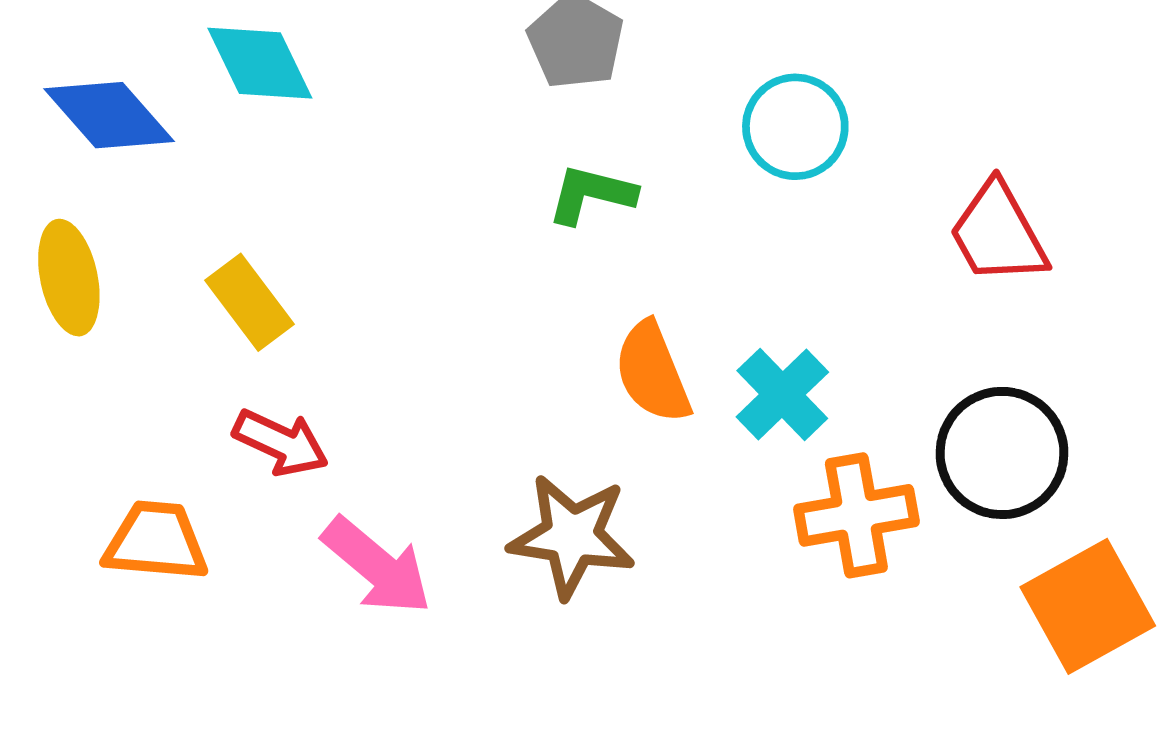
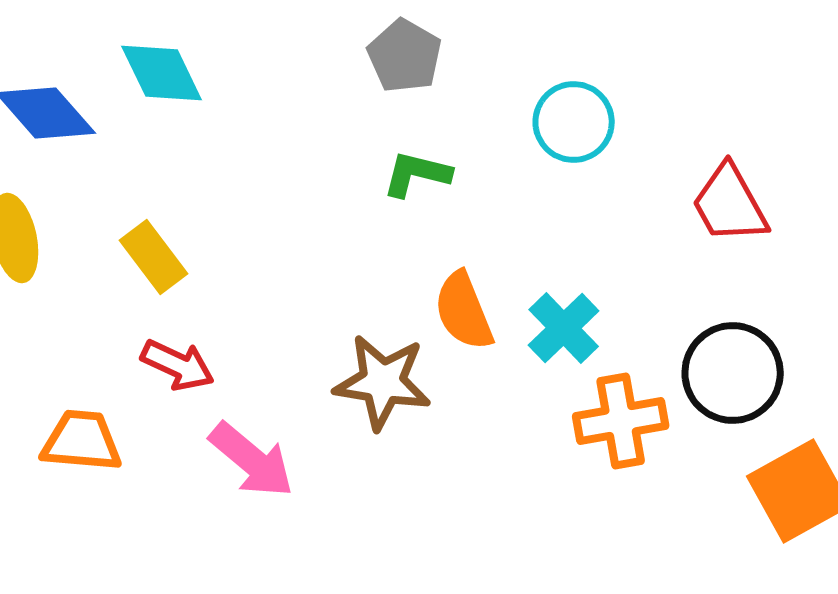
brown star: (572, 536) -> (383, 382), moved

